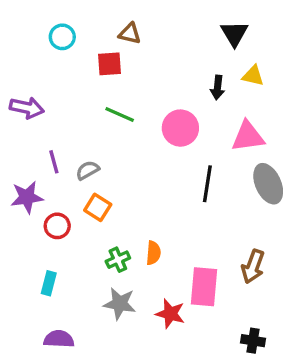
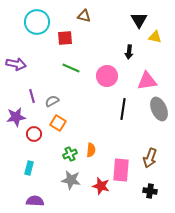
brown triangle: (130, 34) -> (84, 16), moved
cyan circle: (62, 37) -> (37, 22), size x1.6
yellow triangle: (253, 76) -> (155, 37), moved
black cross: (253, 341) -> (150, 191), moved

